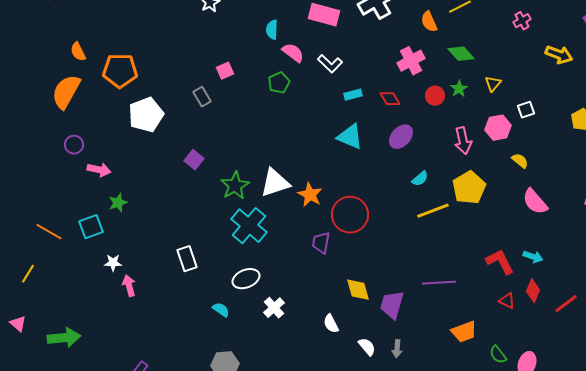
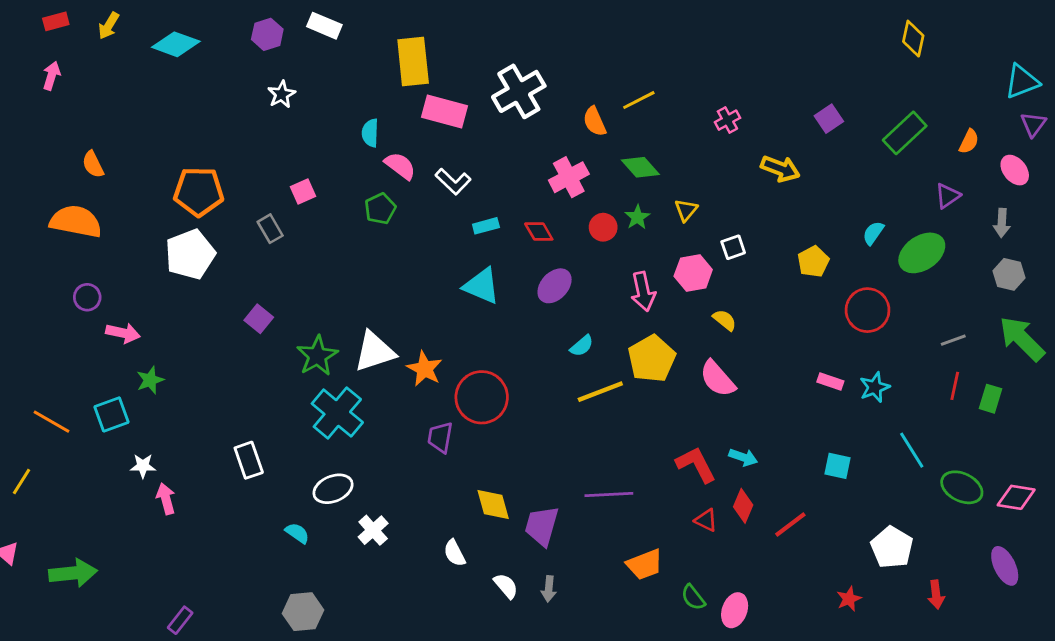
orange pentagon: (120, 71) -> (199, 191), moved
orange semicircle: (66, 92) -> (76, 222), turned 72
pink semicircle: (535, 202) -> (717, 379), moved

